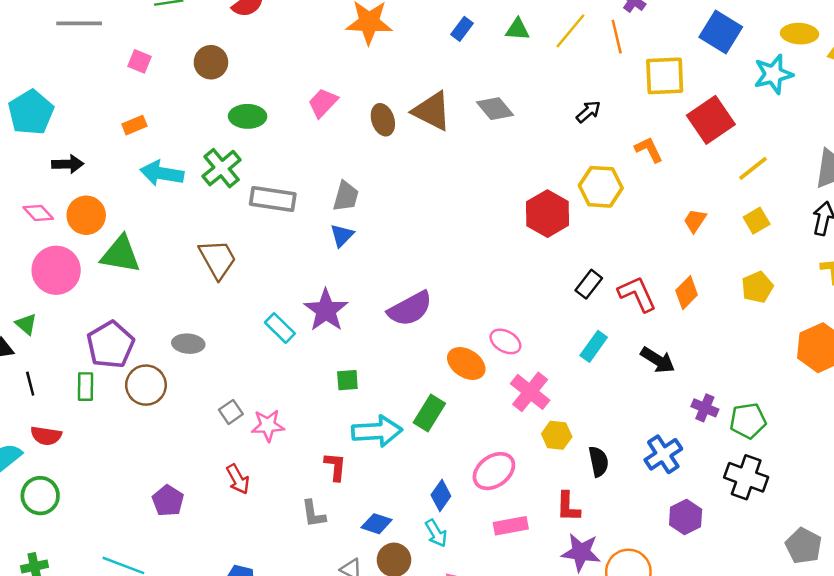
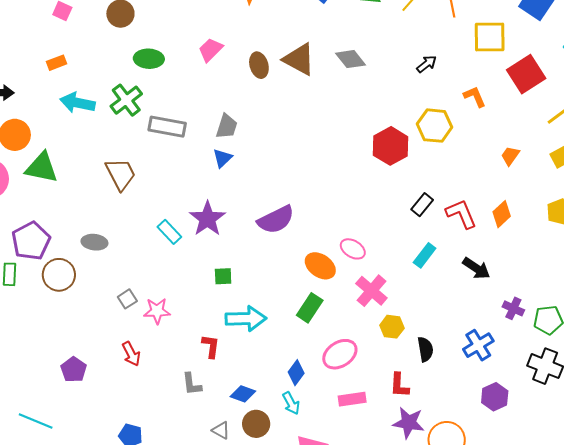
green rectangle: (429, 413) -> (310, 308), moved

